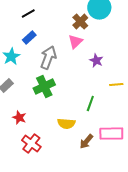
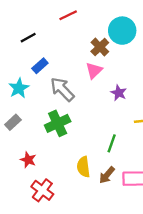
black line: (28, 14) -> (28, 38), moved
gray arrow: (48, 58) -> (62, 89), turned -65
yellow semicircle: (66, 124) -> (83, 167), turned 78
brown arrow: (86, 142) -> (107, 175), moved

